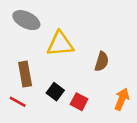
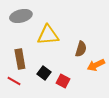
gray ellipse: (26, 20) -> (21, 16), turned -40
orange arrow: (122, 99) -> (96, 65), moved, turned -138

